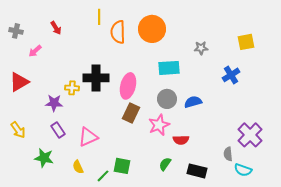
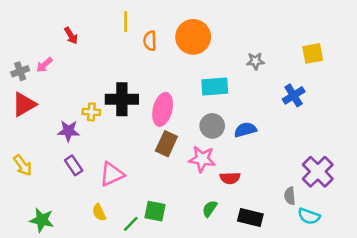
gray cross: (16, 31) -> (20, 71), moved, turned -32
orange semicircle: (118, 32) -> (150, 41), size x0.7
pink star: (159, 125) -> (202, 159), turned 30
green star: (44, 158) -> (42, 220), moved

